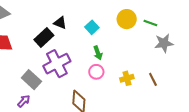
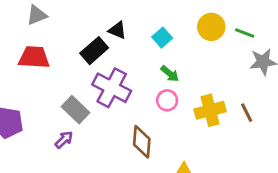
green arrow: (98, 53) -> (170, 74), turned -32
purple cross: (57, 64) -> (112, 88), turned -36
yellow cross: (127, 78) -> (210, 110), size x1.5

